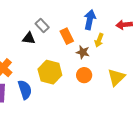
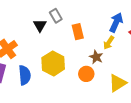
blue arrow: (90, 20) -> (116, 22), moved
black triangle: (29, 38) -> (40, 25), turned 40
brown star: (83, 52) -> (96, 57), moved

